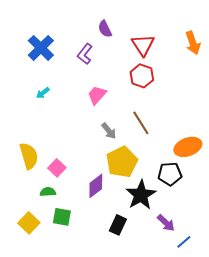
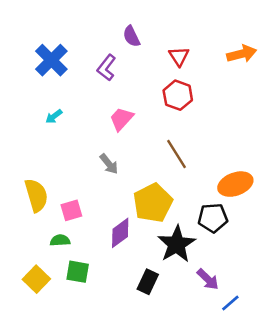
orange arrow: (193, 43) -> (242, 54), turned -85
red triangle: (143, 45) -> (179, 56), size x0.7
gray arrow: (109, 131) -> (109, 164), moved
pink square: (57, 168) -> (71, 210), turned 30

